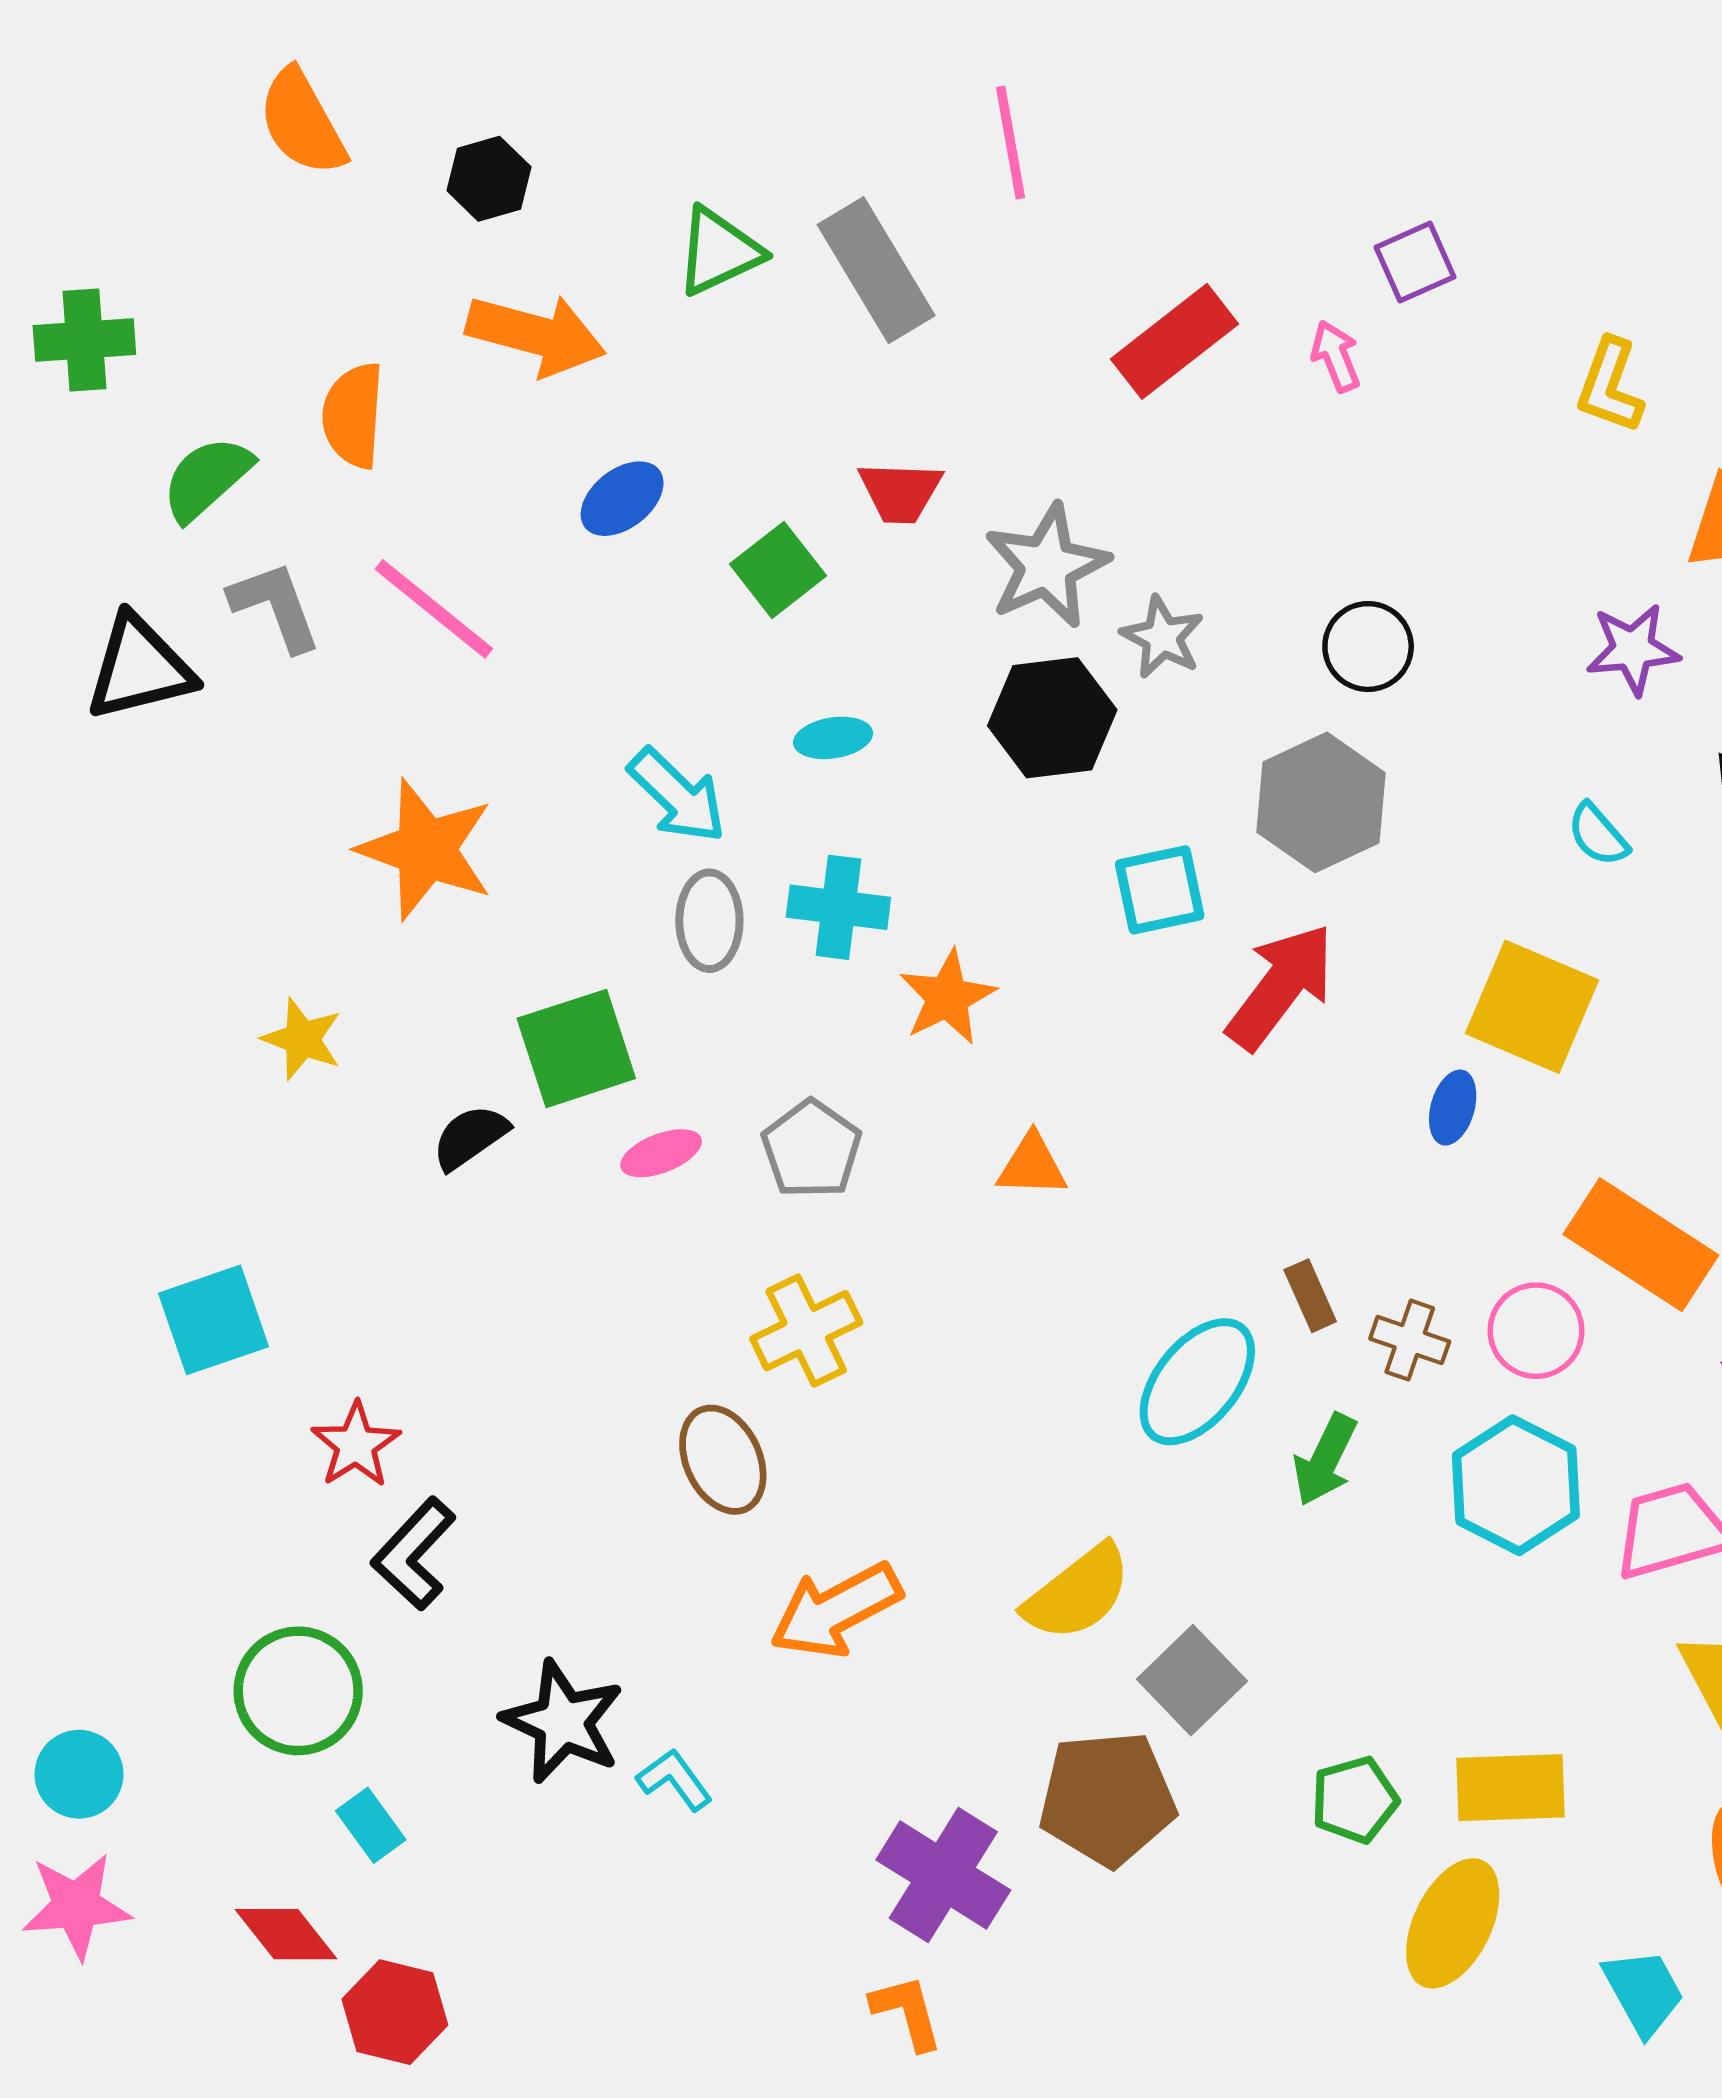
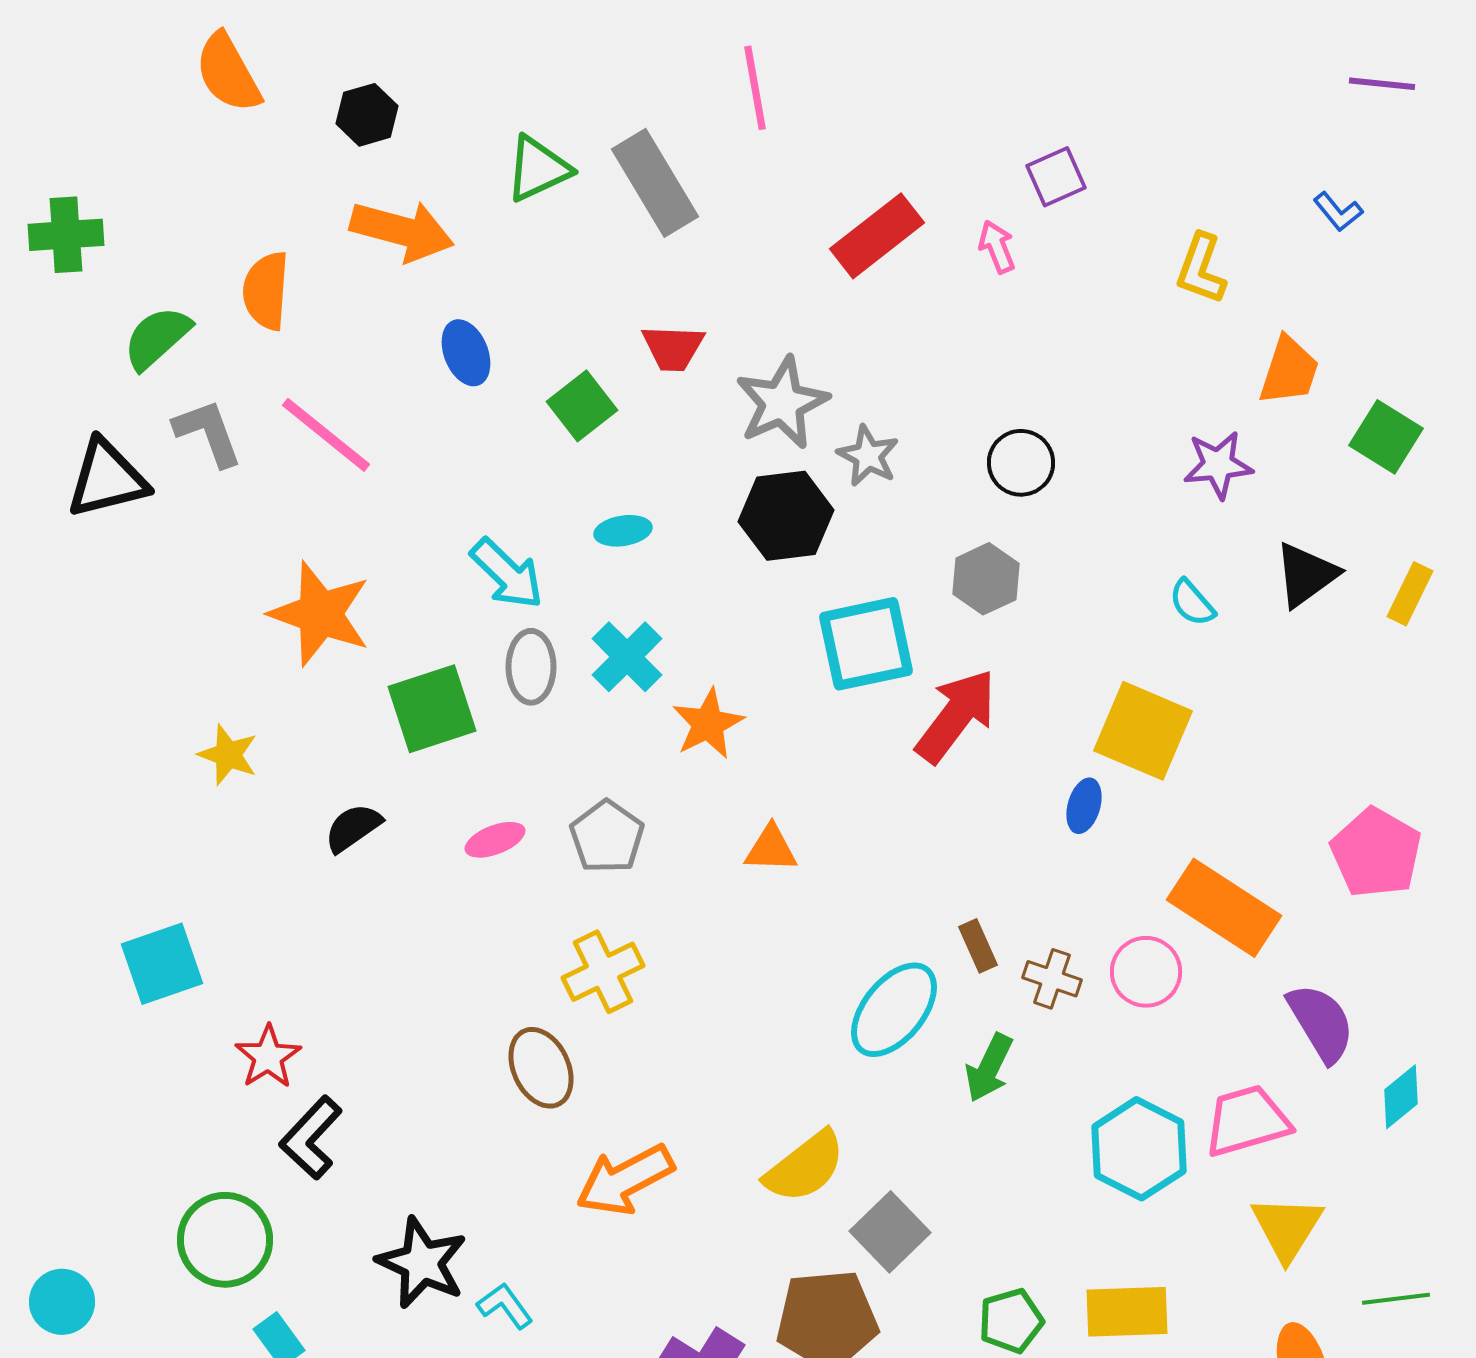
blue ellipse: (622, 499) -> (466, 353), turned -74
gray hexagon: (1321, 802) -> (986, 579), size x0.7
cyan square: (1160, 890) -> (866, 644), size x1.4
cyan cross: (838, 907) -> (627, 657), turned 38
green square: (576, 1048) -> (432, 709), moved
cyan hexagon: (1516, 1485) -> (1139, 1149), moved

